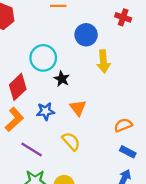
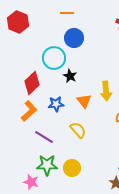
blue circle: (86, 35) -> (74, 38), moved
yellow arrow: (103, 61) -> (106, 91), moved

